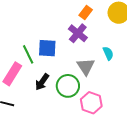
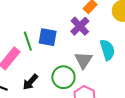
cyan semicircle: (108, 53) -> (107, 50), size x1.5
black arrow: (42, 82) -> (30, 82), moved

